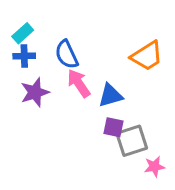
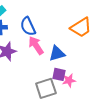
gray square: (132, 141) -> (46, 88), moved
pink star: (154, 167) -> (69, 80), moved

